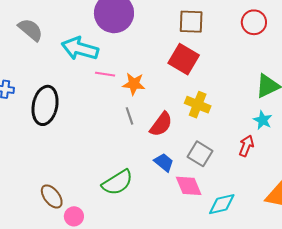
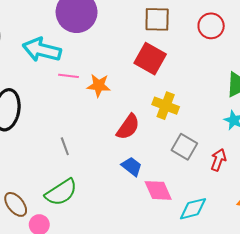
red circle: (254, 22) -> (211, 26), moved
gray line: (130, 116) -> (65, 146), moved
red arrow: (246, 146) -> (218, 160), moved
gray square: (200, 154) -> (184, 147), moved
green semicircle: (117, 182) -> (61, 192), moved

